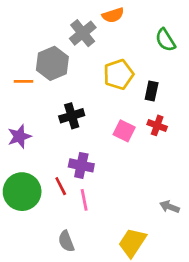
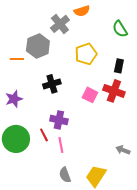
black rectangle: (152, 91) -> (119, 66), moved
red cross: (157, 125) -> (114, 91), size x1.5
gray semicircle: (66, 241) -> (65, 175), moved

